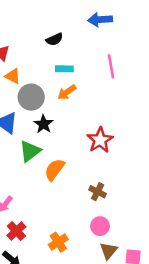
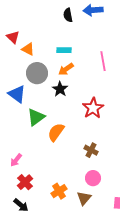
black semicircle: (55, 39) -> (68, 15), moved, turned 104
pink line: (111, 66) -> (103, 61), moved
orange triangle: (13, 76) -> (28, 49), moved
black star: (43, 124) -> (60, 89), moved
brown triangle: (109, 251) -> (84, 198), moved

